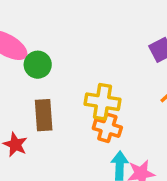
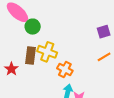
yellow cross: (103, 102) -> (47, 52), moved

